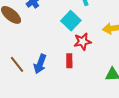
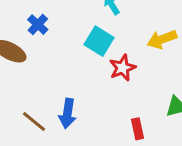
red rectangle: (69, 61) -> (138, 129), moved

